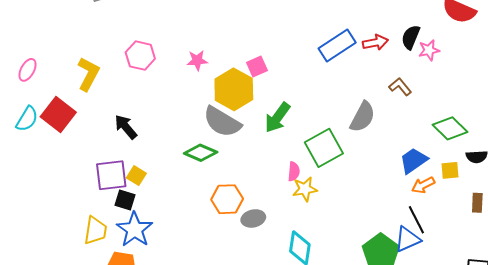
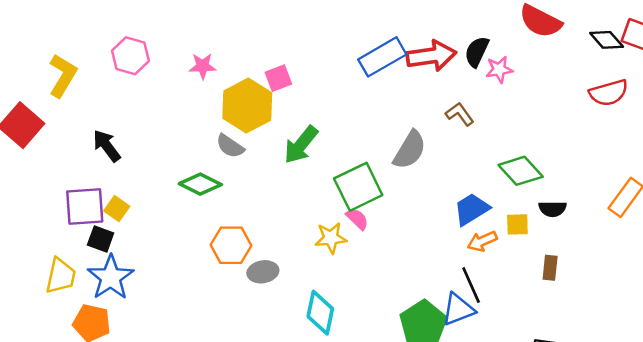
red arrow: (375, 42) -> (431, 56), size x1.5
gray semicircle: (222, 122) -> (230, 146), size x0.6
pink semicircle: (294, 171) -> (357, 219), moved, turned -54

